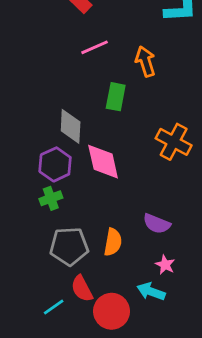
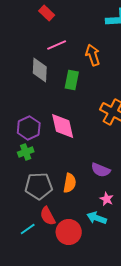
gray diamond: (71, 126) -> (40, 70), moved

